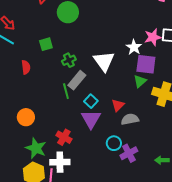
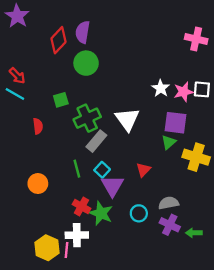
white star: (134, 47) -> (161, 88), moved
green cross: (69, 60) -> (87, 118), size x1.6
green line: (66, 91) -> (77, 169), moved
cyan square: (91, 101) -> (102, 170), moved
gray semicircle: (130, 119) -> (169, 203), moved
green star: (36, 148) -> (101, 213), moved
purple cross: (129, 153) -> (170, 225), moved, turned -36

